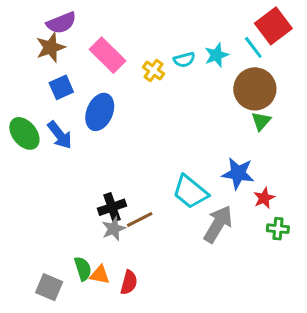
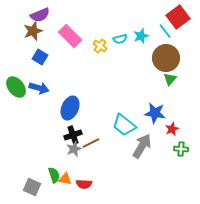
blue square: (61, 87) -> (40, 57), turned -35
blue ellipse: (100, 112) -> (70, 108), moved
blue arrow: (60, 135) -> (39, 88), turned -36
red semicircle: (129, 282) -> (84, 184), turned 77

